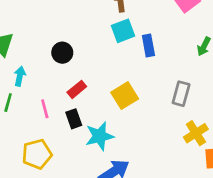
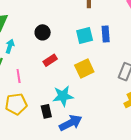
cyan square: (123, 31) -> (85, 35), moved
pink line: (45, 109) -> (19, 76), moved
black rectangle: (74, 119) -> (46, 111), moved

